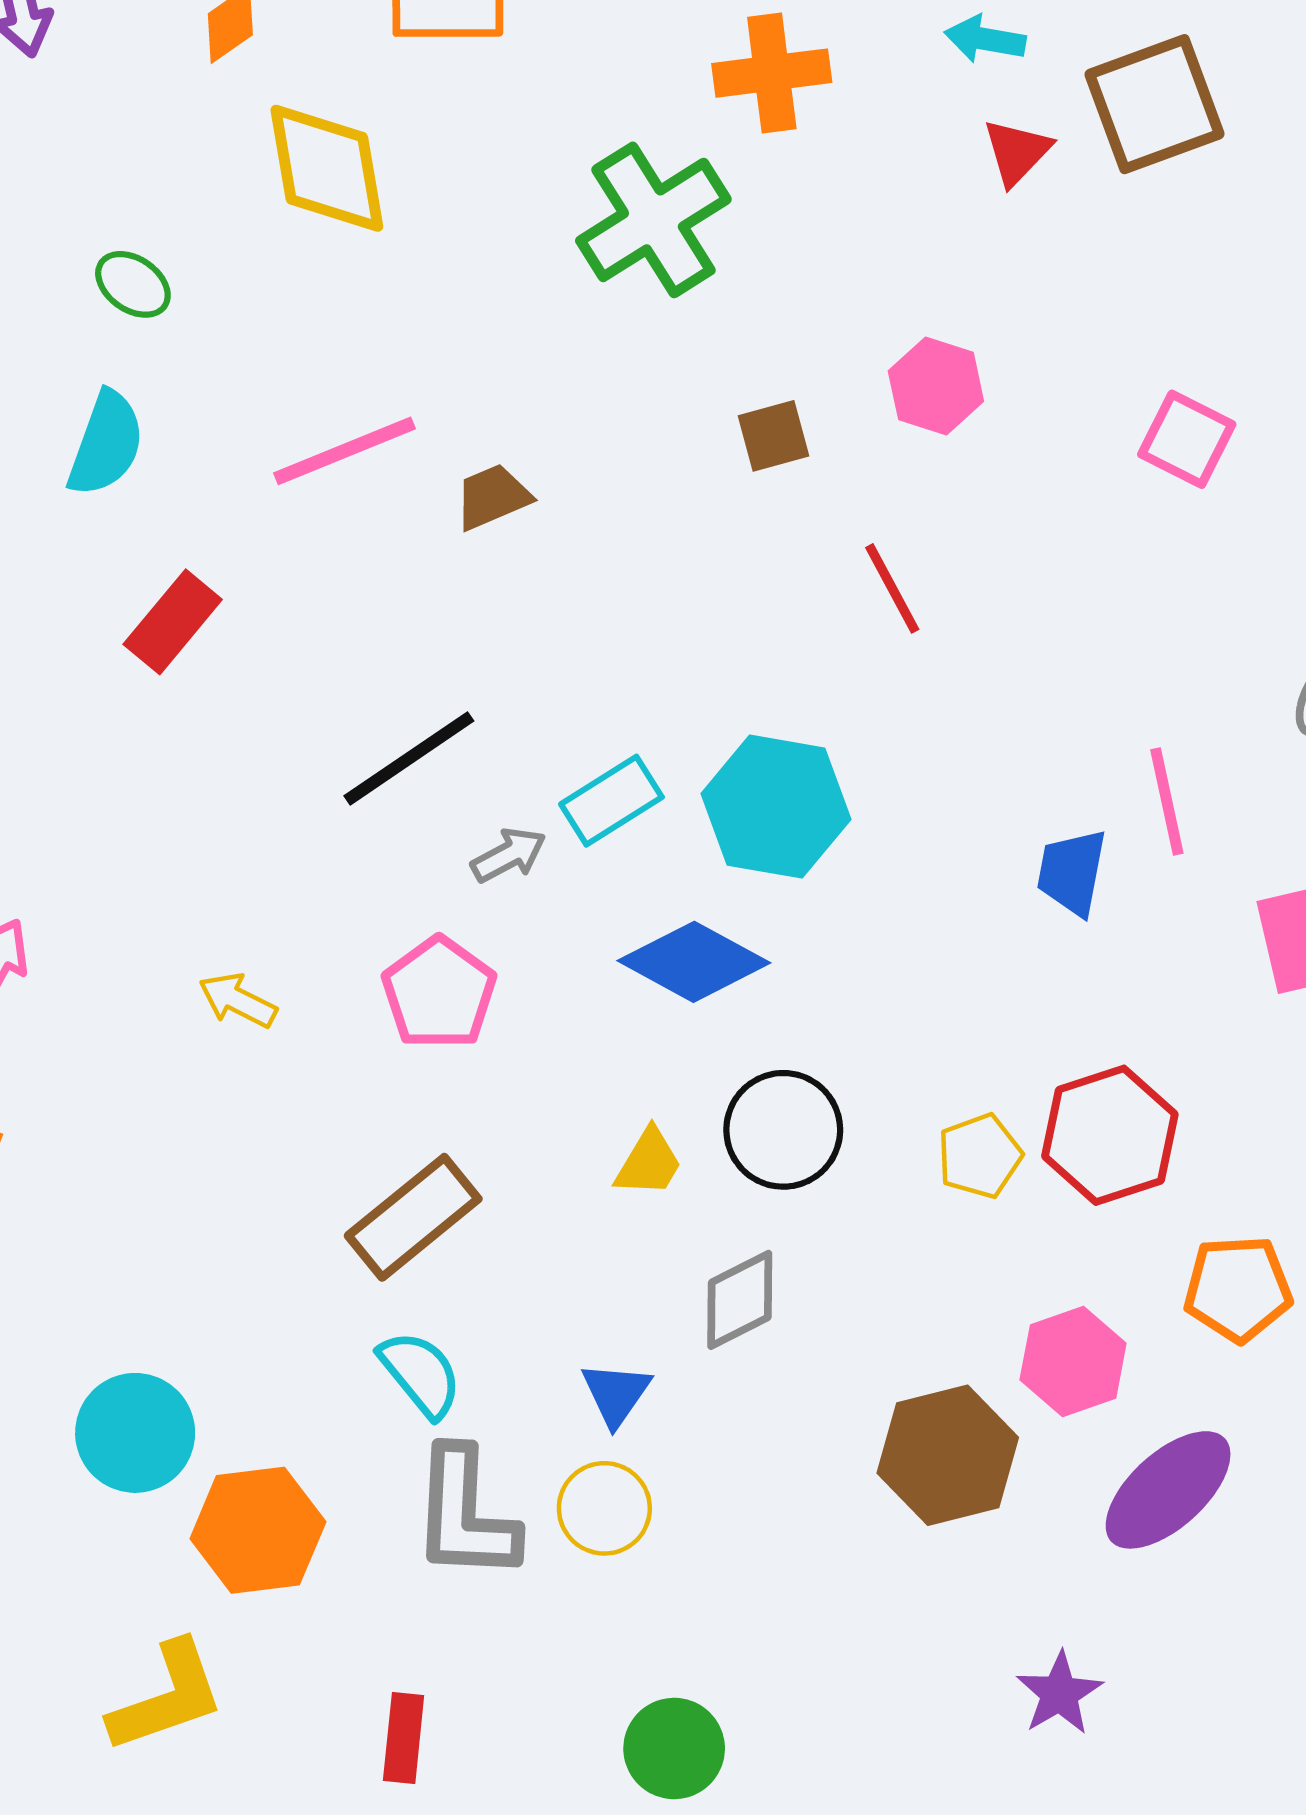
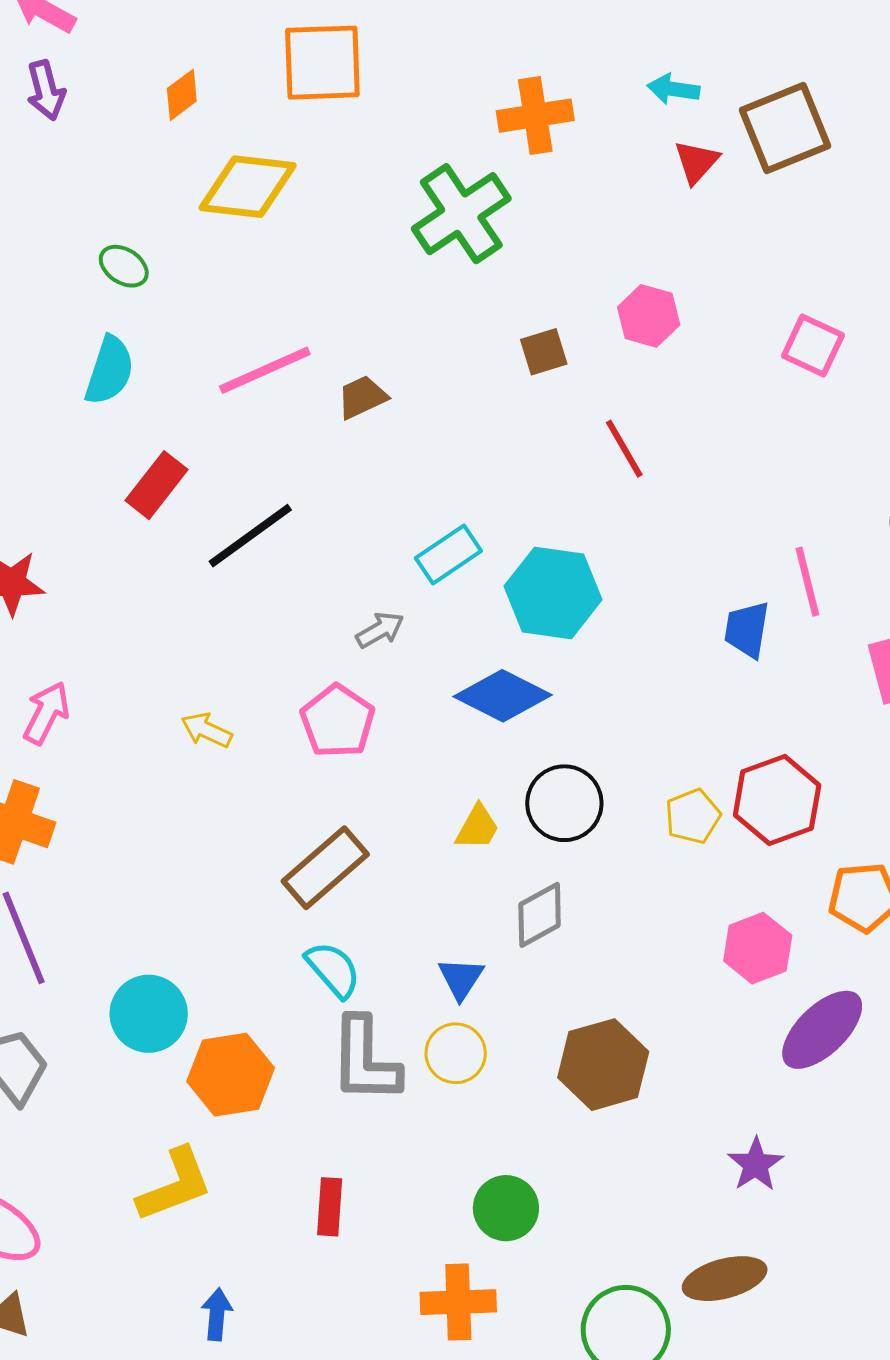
yellow diamond: (327, 168) -> (248, 187), turned -72
black line: (409, 758) -> (250, 536), moved
cyan rectangle: (611, 801) -> (448, 555), moved
brown hexagon: (948, 1455) -> (603, 1065), moved

